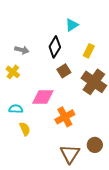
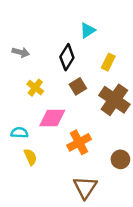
gray arrow: (22, 50) -> (21, 52), moved
yellow cross: (13, 72) -> (35, 88), moved
brown circle: (95, 145) -> (120, 159), moved

